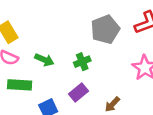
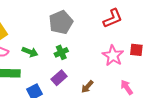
gray pentagon: (105, 29) -> (61, 22), moved

